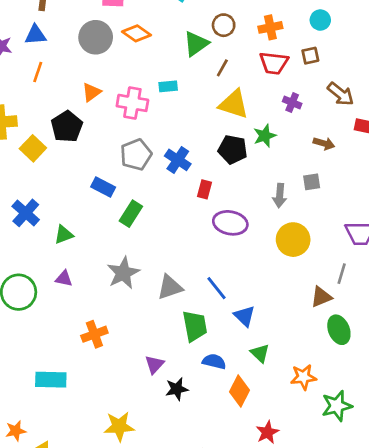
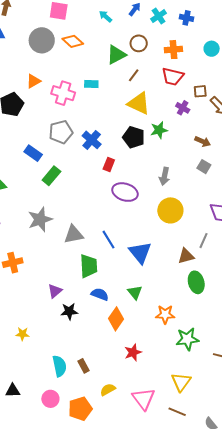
brown square: (310, 56) -> (200, 91), moved
gray square: (312, 182) -> (204, 167), moved, turned 32
blue triangle: (244, 316) -> (140, 253), moved, size x1.4
yellow star: (119, 426) -> (22, 334), size x0.6

